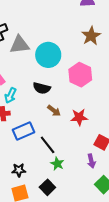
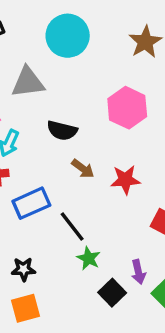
gray triangle: (20, 45) -> (28, 82), moved
cyan circle: (48, 55) -> (68, 36), moved
purple arrow: (91, 161) -> (138, 272), moved
black square: (47, 187) -> (112, 293), moved

